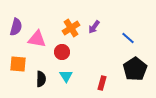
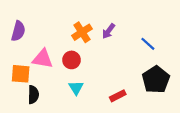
pink triangle: (37, 39) -> (43, 59), moved
black semicircle: (41, 79) -> (33, 95), moved
red rectangle: (102, 83) -> (118, 96), turned 48

